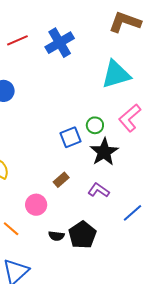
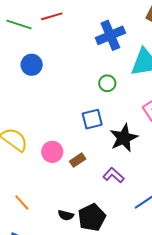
blue cross: (60, 43) -> (110, 35), moved
green circle: (95, 125) -> (107, 83), moved
pink circle: (36, 205) -> (52, 152), moved

